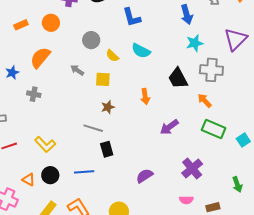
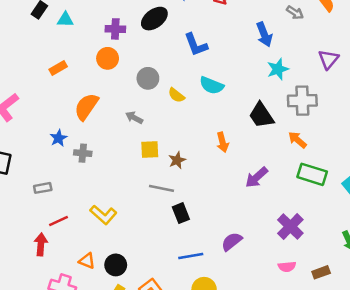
orange circle: (51, 23) -> (108, 58), moved
purple triangle: (235, 39) -> (328, 59), size x0.7
blue star: (12, 73) -> (59, 138), moved
yellow square: (103, 79) -> (150, 149), moved
blue line: (84, 172) -> (191, 256), moved
black circle: (50, 175) -> (116, 265), moved

